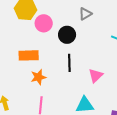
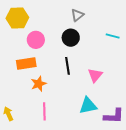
pink circle: (44, 23) -> (36, 40), moved
black circle: (67, 35) -> (71, 38), moved

